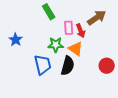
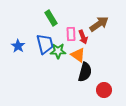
blue trapezoid: (43, 65) -> (45, 44), moved
black semicircle: (68, 66) -> (85, 72), moved
red circle: (107, 66) -> (104, 90), moved

